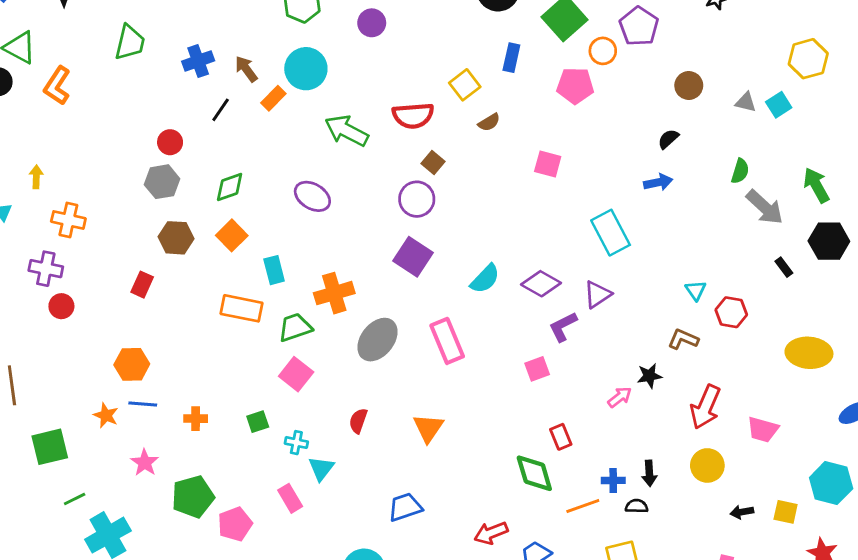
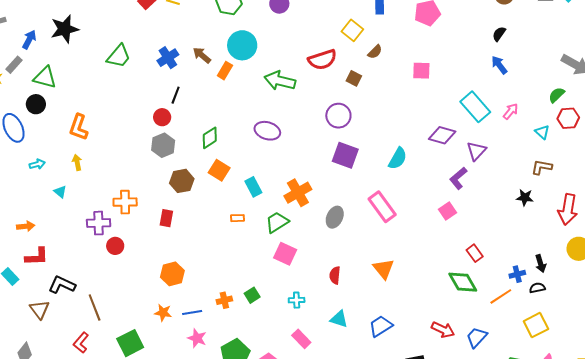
green trapezoid: (130, 42) -> (119, 56), turned 40
orange L-shape: (57, 86) -> (79, 127), moved
black line: (221, 110) -> (176, 95), moved
brown square: (433, 162) -> (354, 78), moved
green semicircle: (740, 171) -> (557, 95), moved, turned -138
blue arrow: (658, 182) -> (499, 65), turned -102
orange cross: (68, 220) -> (125, 202), moved
purple diamond: (541, 284) -> (442, 135), moved
orange rectangle: (242, 308) -> (238, 218), size x0.5
red hexagon: (731, 312) -> (568, 118), moved
gray ellipse: (377, 340) -> (335, 217), size x0.7
black star: (649, 376) -> (525, 197), turned 30
pink arrow: (620, 397) -> (511, 111), moved
blue line: (143, 404) -> (192, 313), moved
green square: (258, 422) -> (252, 295), moved
cyan triangle: (321, 468) -> (339, 319), moved, turned -36
red arrow: (491, 533) -> (443, 330), turned -120

